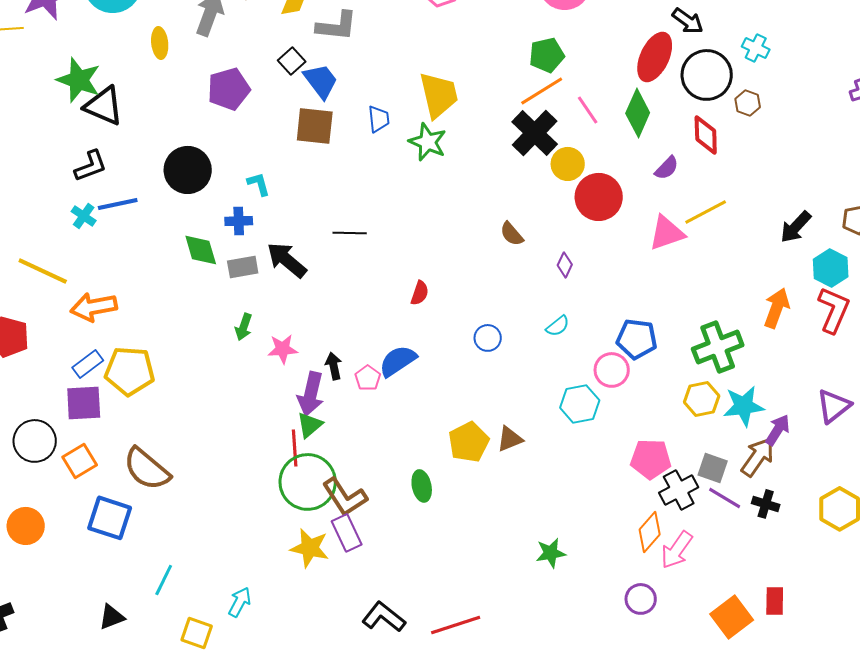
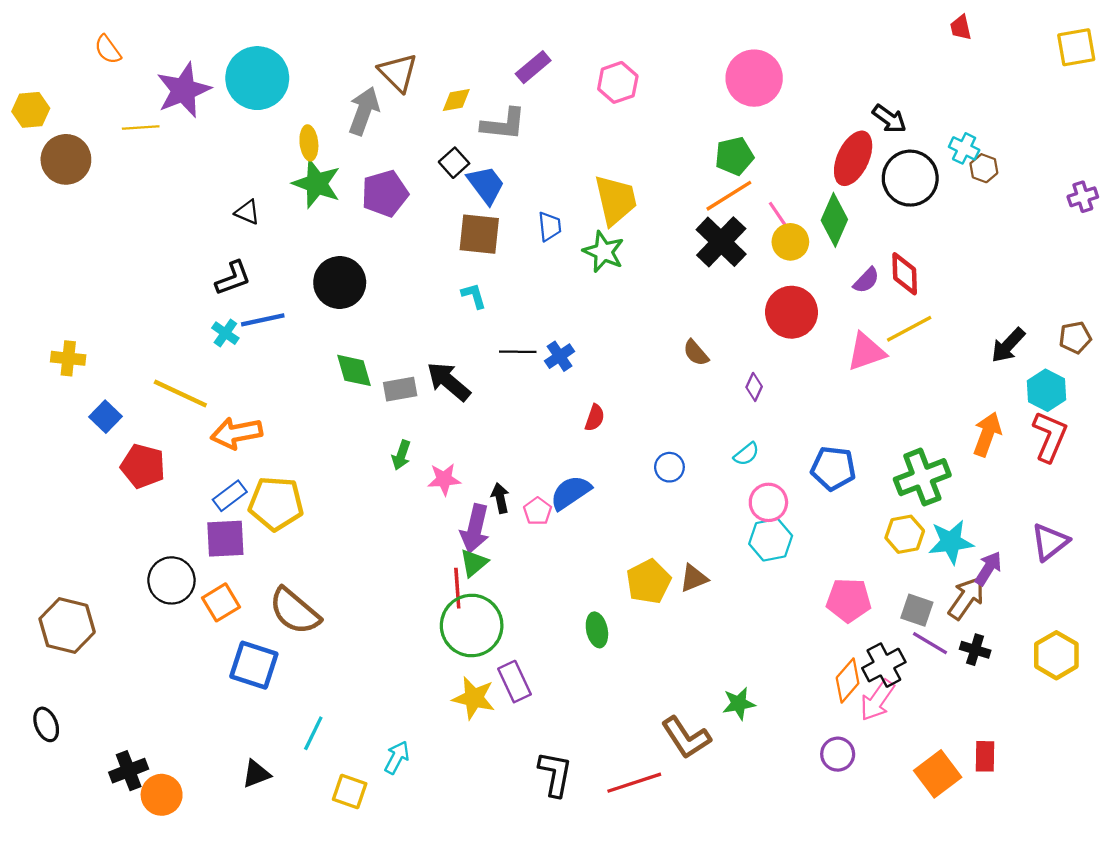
green star: (79, 80) -> (317, 184), moved
brown hexagon: (748, 103) -> (984, 168), moved
black triangle: (104, 106) -> (247, 212), size x0.6
red diamond: (706, 135) -> (905, 274), moved
yellow circle: (568, 164) -> (790, 242), moved
cyan L-shape: (259, 184) -> (474, 296), moved
blue cross: (239, 221) -> (560, 356), moved, turned -32
pink circle: (612, 370) -> (768, 502), moved
black cross: (679, 490) -> (884, 665), moved
brown L-shape: (345, 497) -> (686, 738), moved
orange circle: (26, 526) -> (162, 795), moved
black L-shape: (384, 617) -> (555, 774), turned 63

